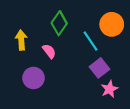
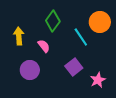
purple square: (99, 68) -> (74, 67), moved

